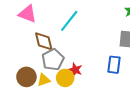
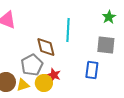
cyan line: (69, 21) -> (68, 30), moved, turned -35
brown diamond: (44, 41) -> (46, 47), moved

